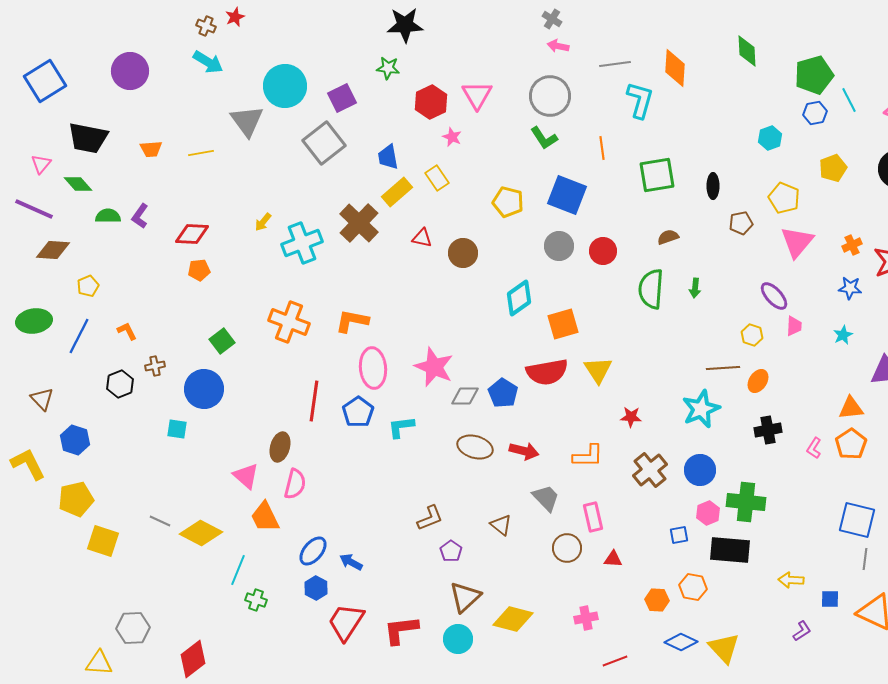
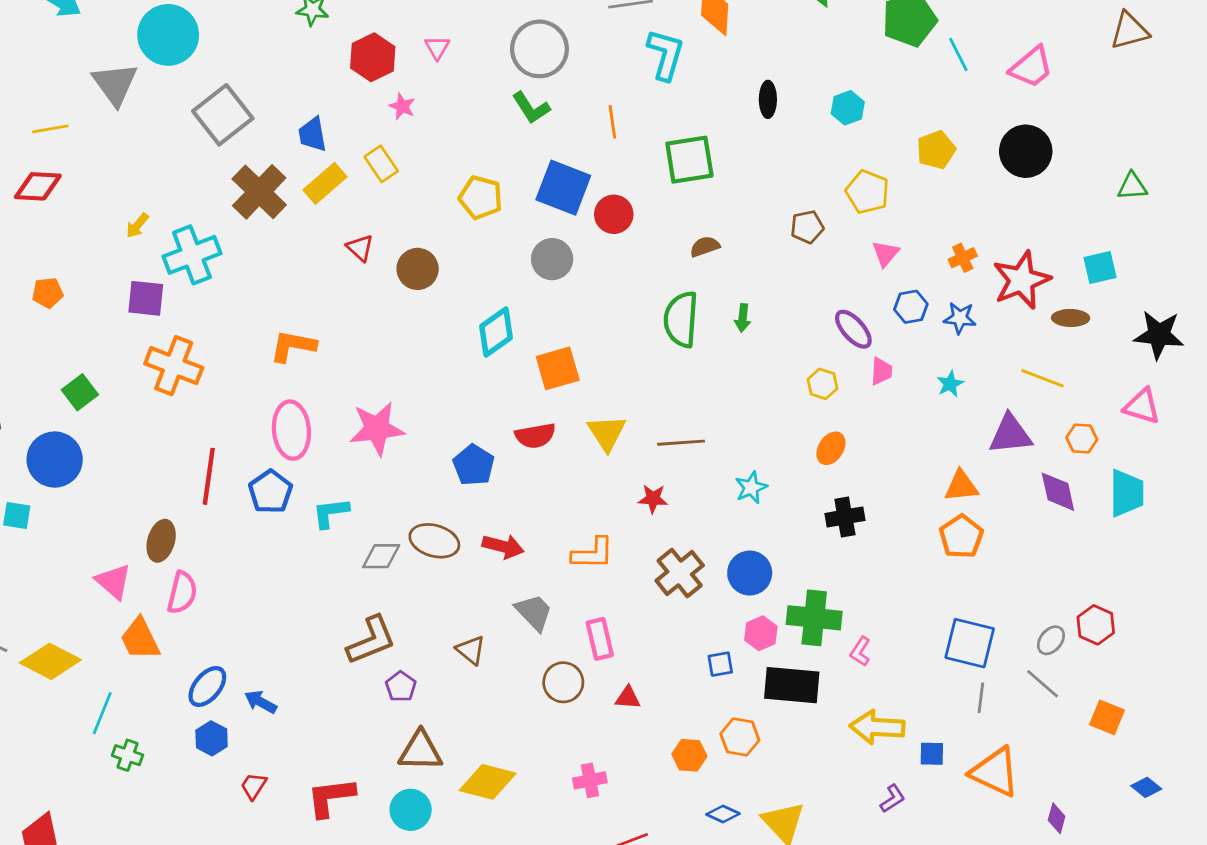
pink triangle: (477, 95) -> (437, 48), size x0.6
purple square: (342, 98) -> (146, 298), moved, turned 32
blue hexagon: (815, 113) -> (911, 307), moved
black ellipse: (713, 186) -> (768, 99), moved
brown cross: (359, 223) -> (259, 192), moved
red diamond: (192, 234) -> (38, 186), moved
red triangle: (422, 238) -> (360, 248), turned 30
pink triangle: (797, 242) -> (886, 254), size x0.6
red circle: (603, 251) -> (614, 214), moved
orange L-shape: (352, 321) -> (293, 346), moved
pink star: (434, 367) -> (377, 429), turned -30
brown line: (723, 368) -> (681, 443), moved
red semicircle: (547, 372) -> (535, 436), size x0.7
gray diamond: (465, 396) -> (381, 556), moved
cyan star: (701, 409) -> (751, 488), size x0.6
pink L-shape: (814, 448) -> (860, 651), moved
brown L-shape: (430, 518) -> (371, 640), size x1.4
yellow arrow: (791, 580) -> (877, 727), size x1.5
brown triangle: (465, 597) -> (420, 751), turned 44
red trapezoid: (346, 622) -> (254, 786), size x0.5
blue diamond: (681, 642) -> (723, 814), size x0.7

